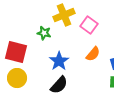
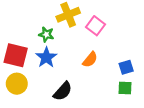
orange semicircle: (93, 54) -> (90, 60), moved
blue star: (59, 61) -> (46, 57), moved

